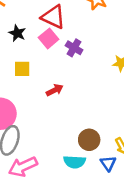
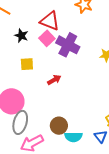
purple cross: (74, 48) -> (68, 45), size x1.6
brown circle: (89, 140) -> (59, 126), moved

